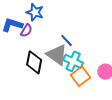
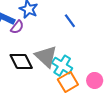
blue line: (67, 41) -> (70, 21), moved
black diamond: (34, 62) -> (21, 61), turned -45

